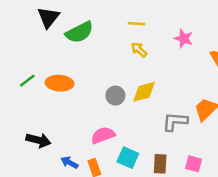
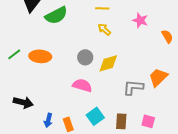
gray circle: (115, 96) -> (85, 57), moved
pink semicircle: (103, 135) -> (82, 85), moved, turned 36
cyan square: (128, 158) -> (95, 116), turned 30
blue arrow: (69, 163) -> (48, 120), turned -104

